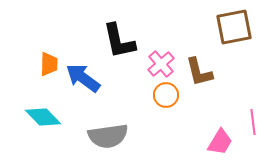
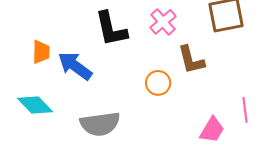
pink cross: (161, 64) -> (163, 22), moved

